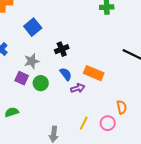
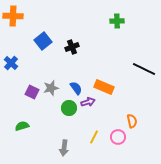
black cross: (62, 49) -> (72, 47), moved
gray star: (32, 61) -> (51, 88), moved
green circle: (41, 83) -> (69, 108), moved

